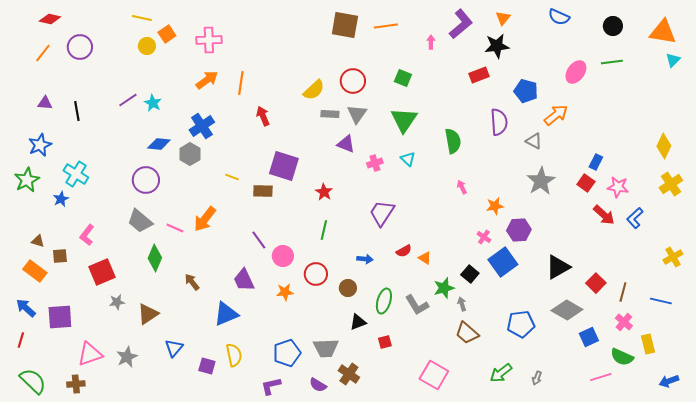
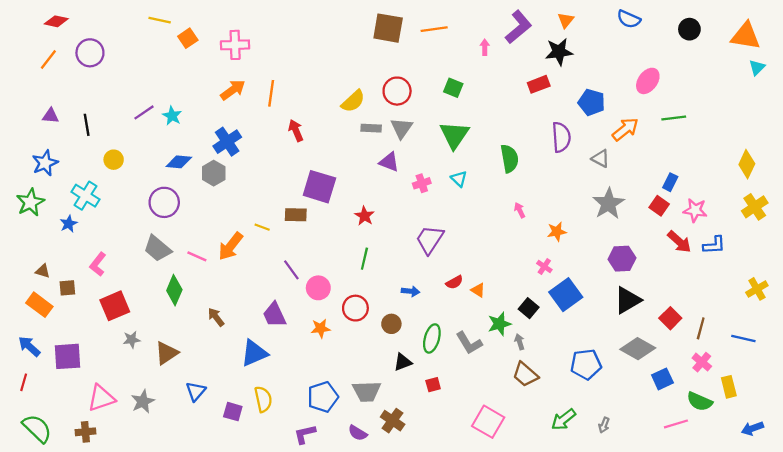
yellow circle: (147, 46) -> (114, 160), moved
green line: (612, 62) -> (674, 118), moved
yellow line: (232, 177) -> (262, 227), moved
blue L-shape: (635, 218) -> (714, 245), turned -140
purple hexagon: (519, 230) -> (622, 259), moved

